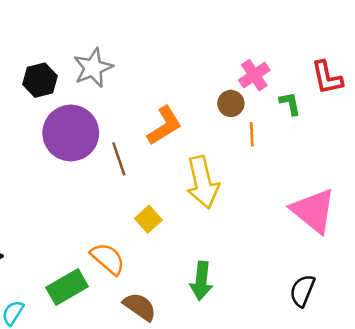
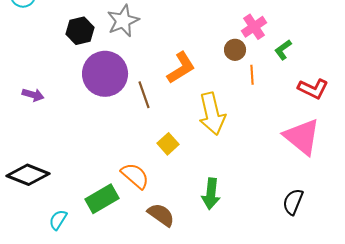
red L-shape: (327, 78) -> (313, 89), moved, turned -52
green L-shape: (290, 103) -> (283, 50), turned -115

